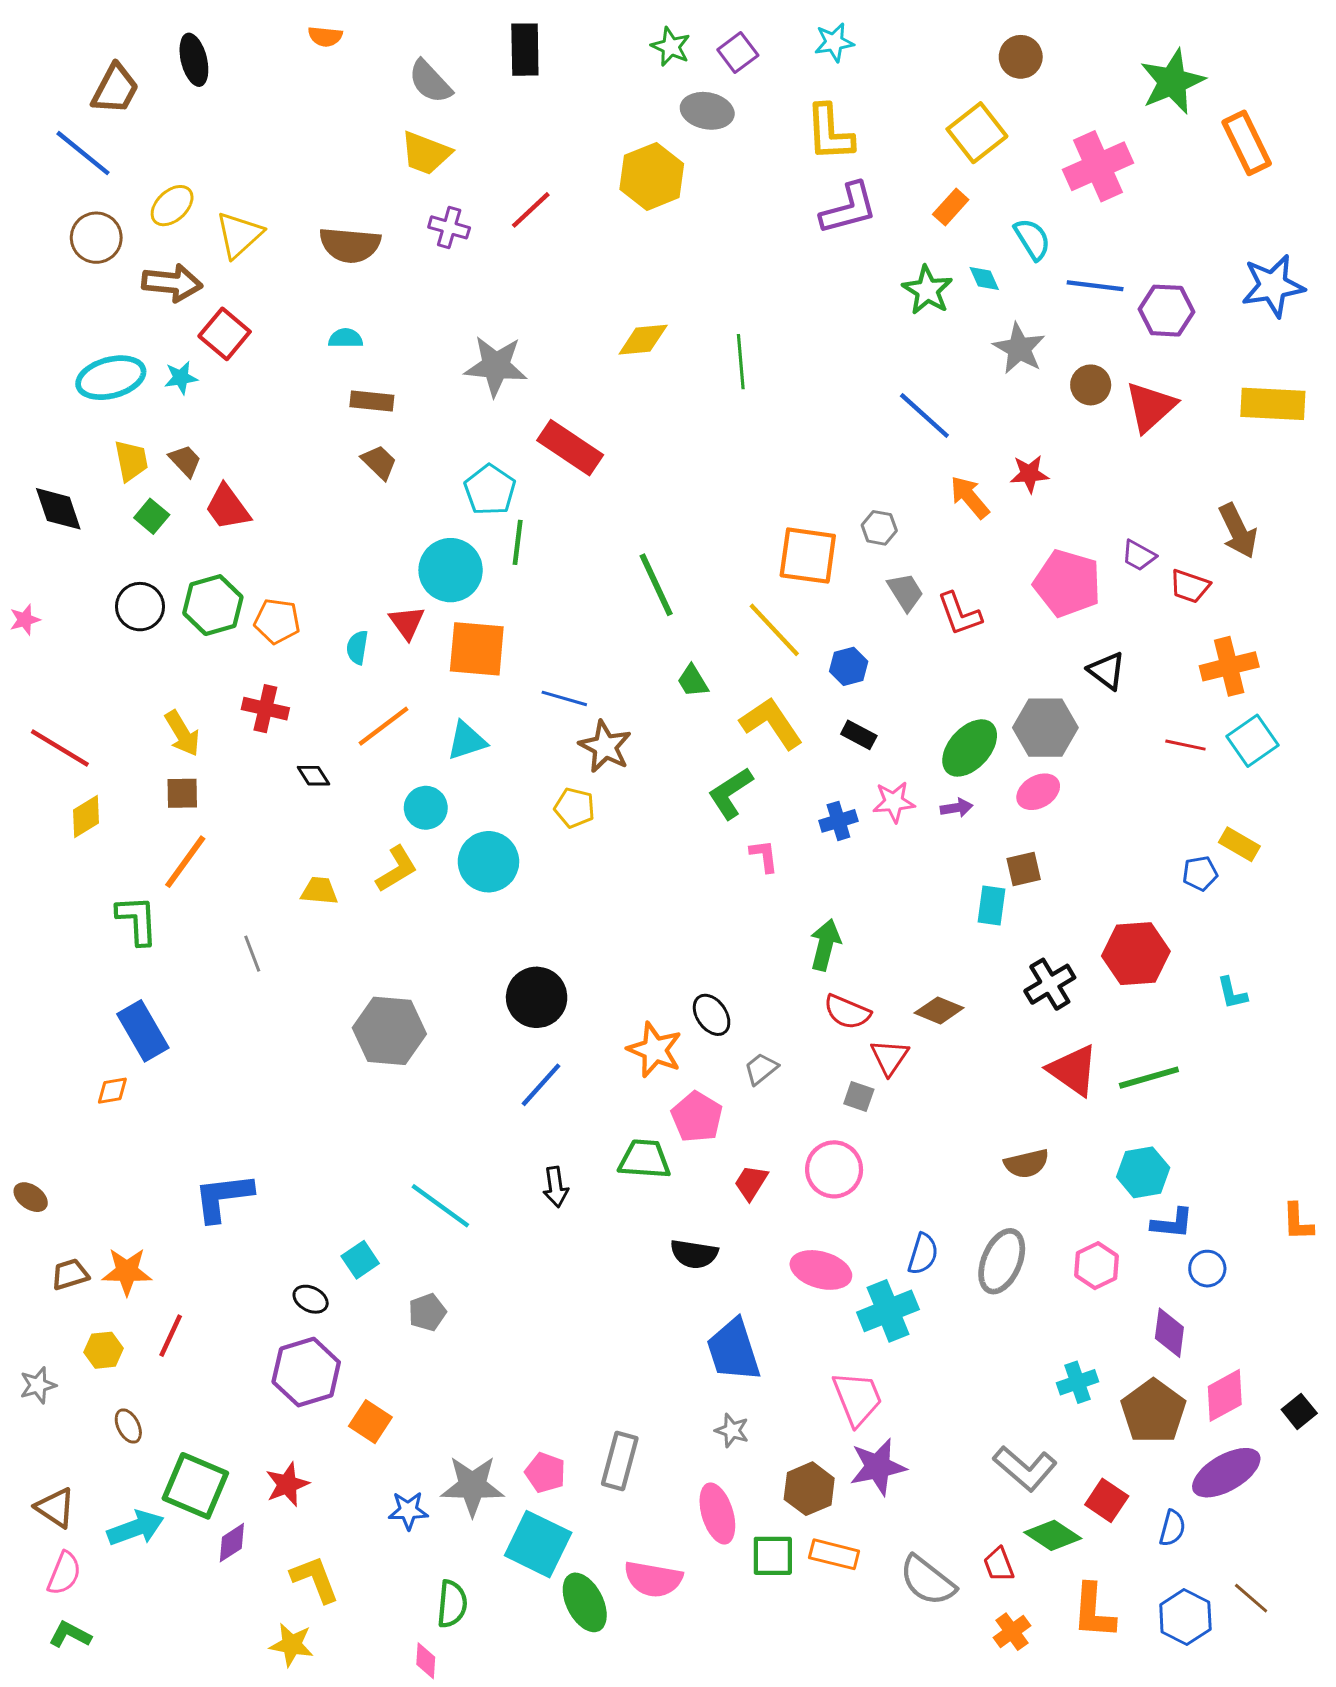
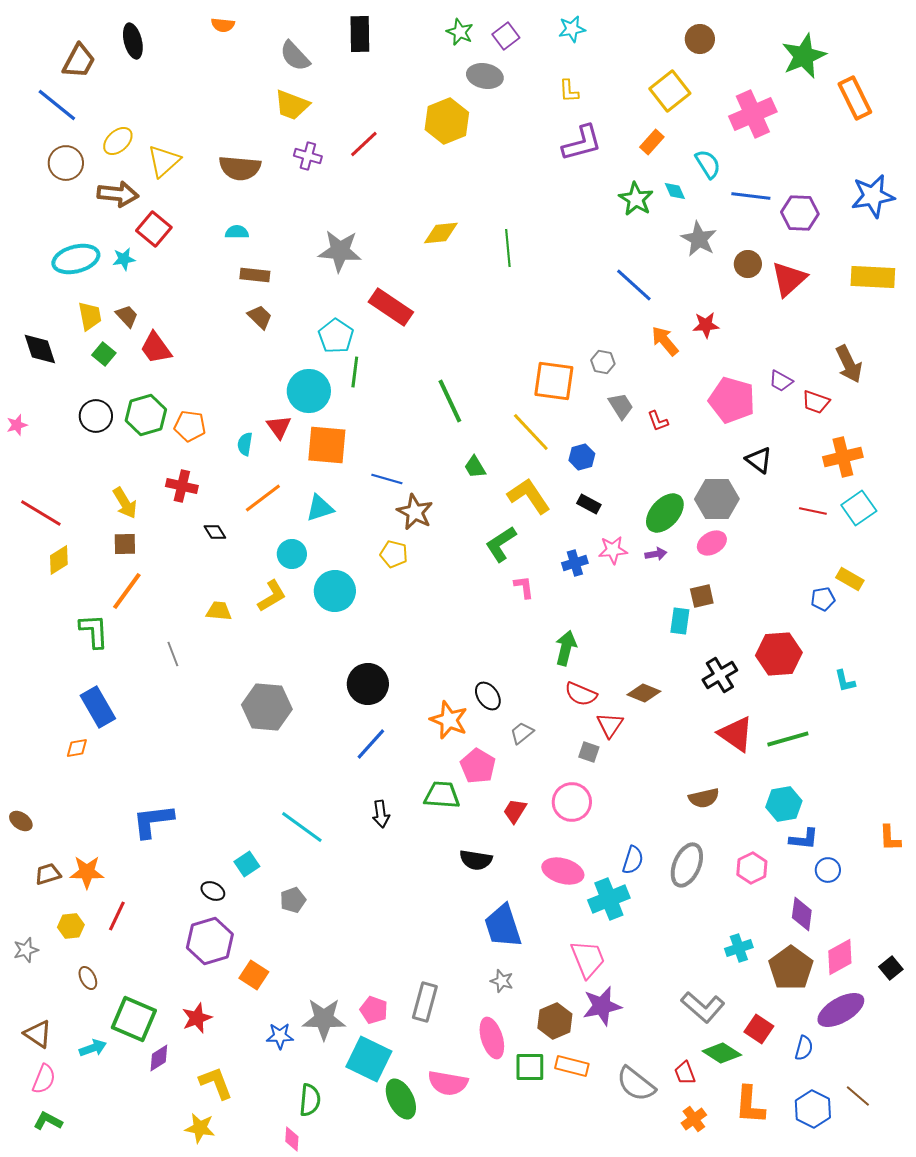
yellow L-shape: (830, 133) -> (569, 91), size x0.6
red L-shape: (959, 614) -> (658, 421), size x0.7
cyan arrow: (136, 1528) -> (93, 1048), size x0.7

